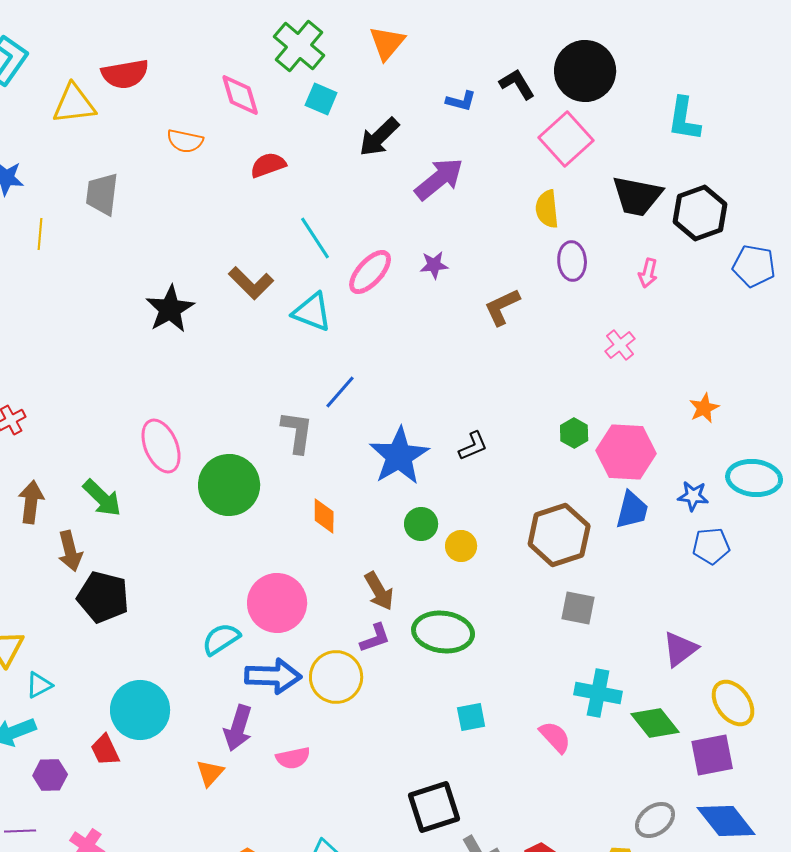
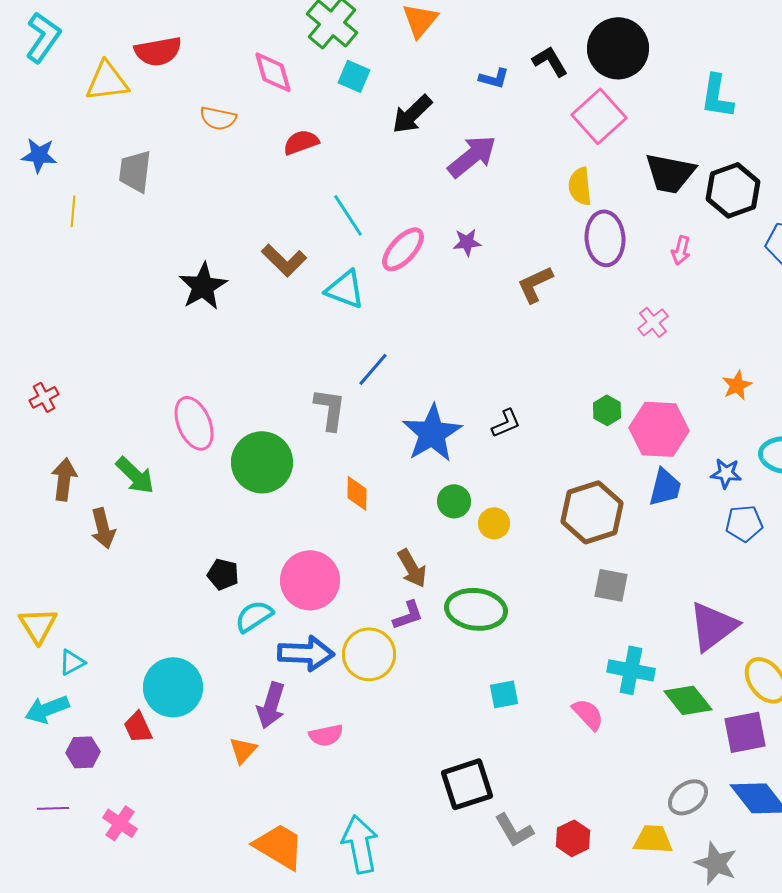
purple ellipse: (572, 261) -> (605, 238), size x1.4
black pentagon: (103, 597) -> (223, 574), moved, size x0.6
purple triangle: (680, 649) -> (713, 626), size x1.4

